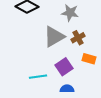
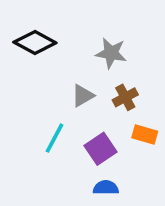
gray triangle: (54, 37) -> (83, 96), size x0.6
cyan line: (38, 77) -> (54, 138), moved, turned -54

